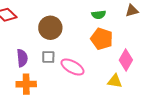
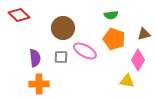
brown triangle: (132, 11) -> (144, 34), moved
pink ellipse: (72, 67) -> (85, 51), moved

